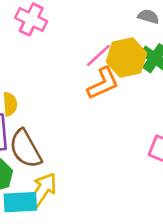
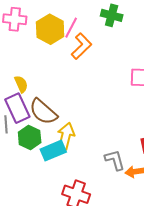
yellow hexagon: (126, 57) -> (50, 29), moved

